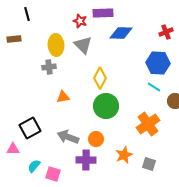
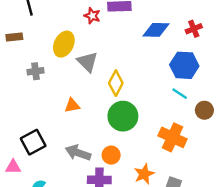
blue diamond: (121, 33) -> (156, 30), moved
yellow ellipse: (56, 45) -> (64, 44), turned 30
gray triangle: (83, 45) -> (87, 62), moved
gray cross: (49, 67) -> (36, 71), moved
orange cross: (148, 124) -> (172, 137), turned -30

